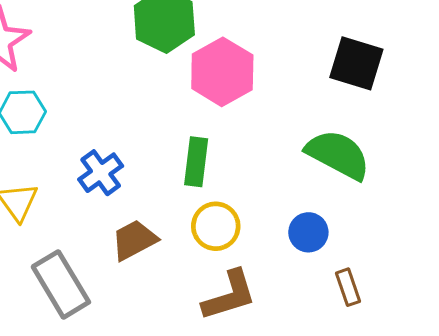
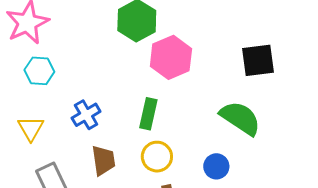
black square: (356, 63) -> (258, 60), turned -30
brown trapezoid: (134, 240) -> (103, 160), turned 104

